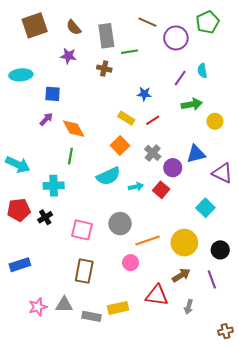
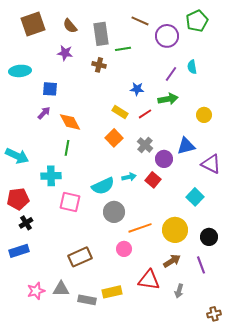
green arrow: (192, 104) -> (168, 99), moved
cyan semicircle: (108, 176) -> (103, 186), moved
black cross: (45, 217) -> (26, 223), moved
pink square: (82, 230) -> (70, 202), moved
brown rectangle: (84, 271) -> (80, 257), turned 55

